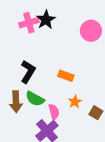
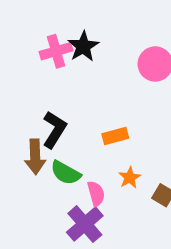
orange rectangle: (66, 76) -> (115, 136), turned -35
brown arrow: (16, 102) -> (35, 157), moved

